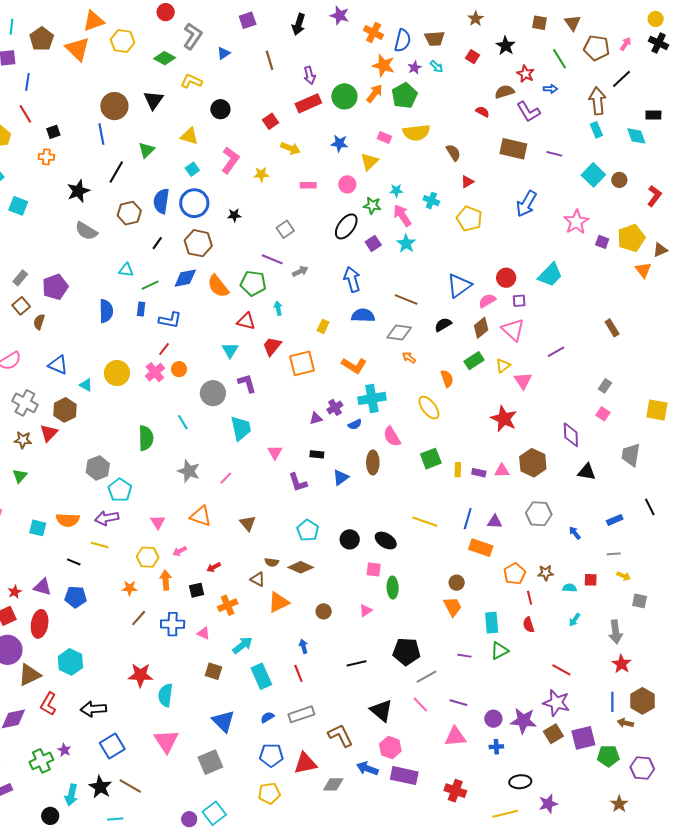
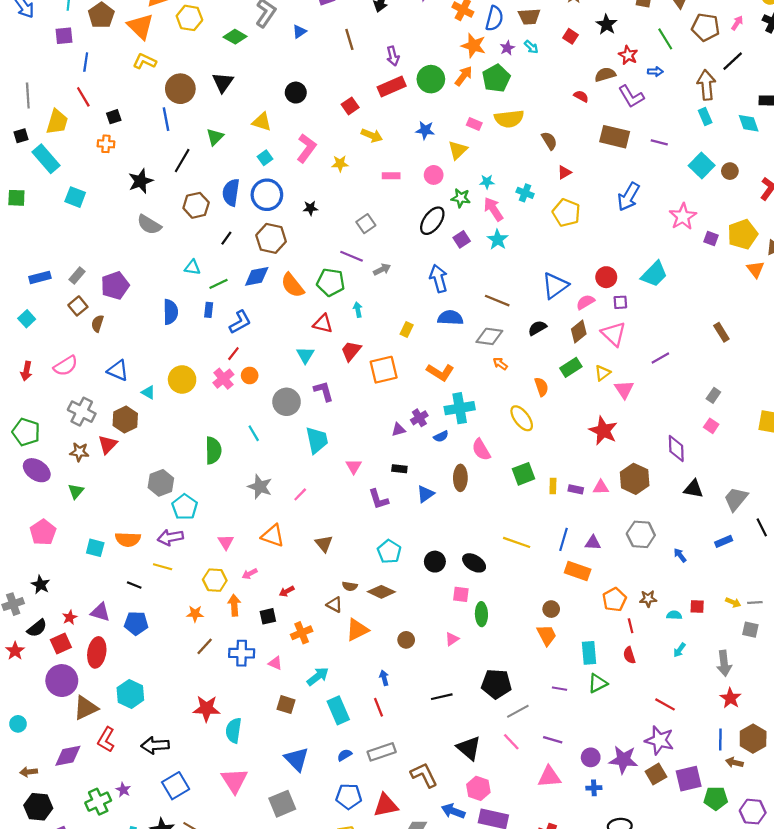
yellow L-shape: (191, 81) -> (145, 61), moved
blue L-shape: (170, 320) -> (240, 322), turned -40
gray trapezoid: (631, 455) -> (736, 499), moved, turned 30
gray line: (614, 554) -> (755, 602), moved

